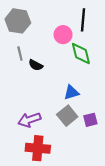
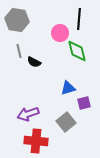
gray square: (67, 116) -> (66, 122), moved
purple square: (90, 120) -> (84, 103), moved

